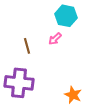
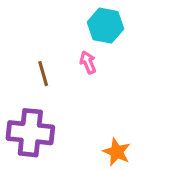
pink arrow: (55, 39) -> (88, 62), turned 112

